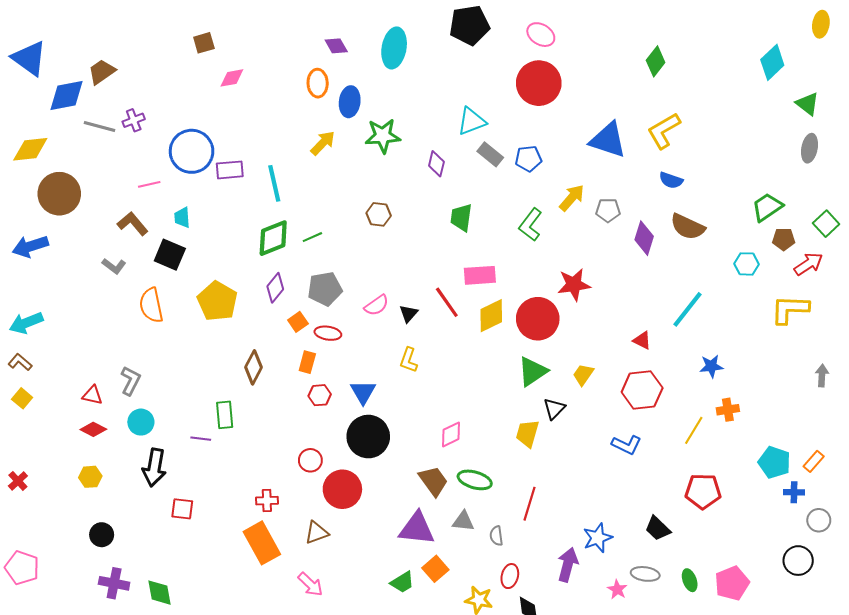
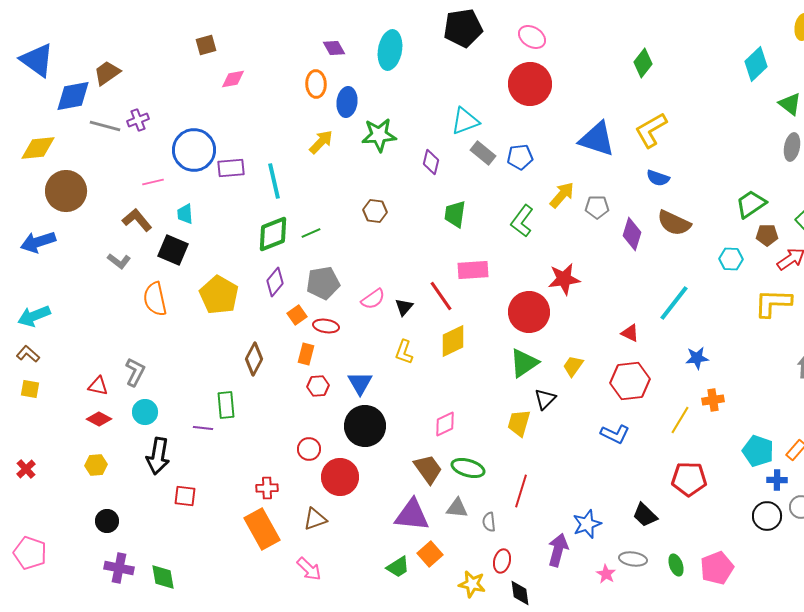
yellow diamond: (491, 316) -> (453, 341), moved
yellow square: (22, 398) -> (30, 389), turned -30
black circle: (798, 561) -> (767, 516), moved

